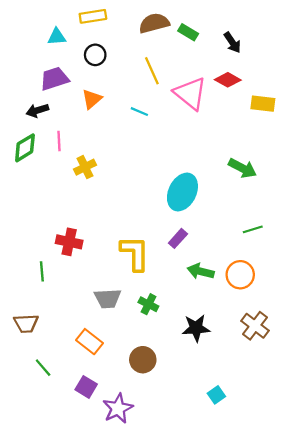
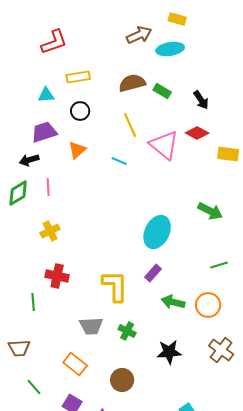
yellow cross: (85, 167) -> (50, 231), moved

